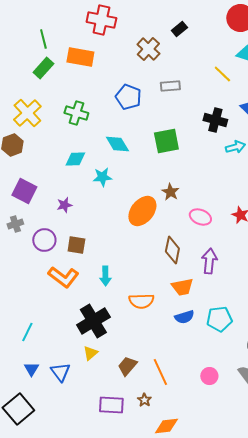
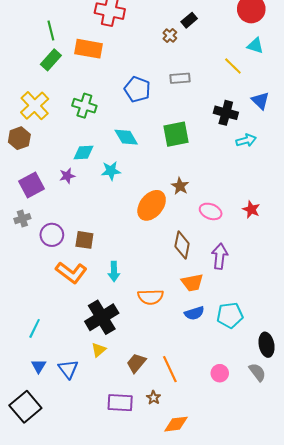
brown cross: (148, 49) -> (170, 35), moved, size x0.6
purple square: (24, 191) -> (32, 185), turned 35
purple star: (64, 205) -> (67, 176), moved

